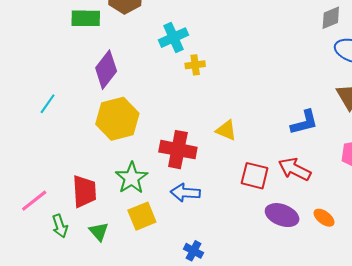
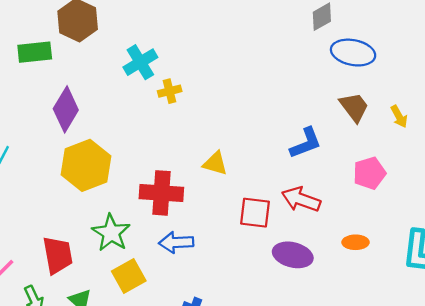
orange ellipse: (324, 218) -> (356, 242), moved, turned -30

